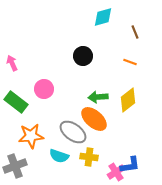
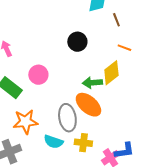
brown line: (135, 32) -> (116, 20), moved
yellow diamond: (128, 100) -> (111, 73), moved
gray ellipse: (73, 132) -> (67, 118), turned 44

